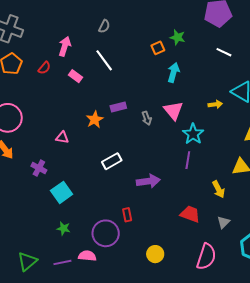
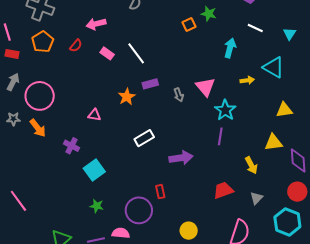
pink arrow: (65, 46) -> (96, 24), turned -120
white line: (104, 60) -> (136, 53), moved
cyan arrow: (173, 72) -> (230, 48), moved
red trapezoid: (190, 214) -> (223, 190), turned -40

